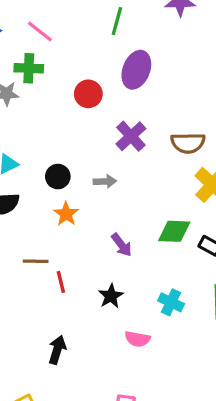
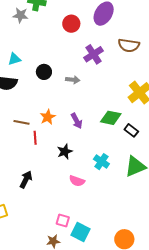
brown semicircle: (188, 143) -> (129, 45), moved
orange star: (66, 214) -> (48, 117), moved

